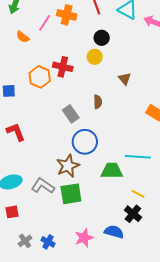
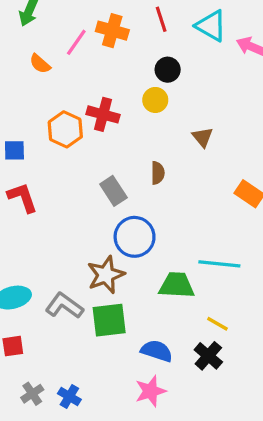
red L-shape: (16, 132) -> (23, 198), moved
blue semicircle: (114, 232) -> (157, 351), moved
pink star: (84, 238) -> (150, 391), moved

